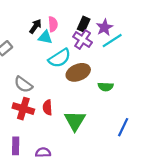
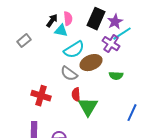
black rectangle: (84, 24) -> (96, 19), size x1.5
purple cross: (83, 39) -> (111, 44), moved
gray semicircle: (23, 84) -> (69, 74), moved
red semicircle: (47, 107) -> (76, 95), moved

